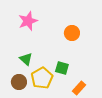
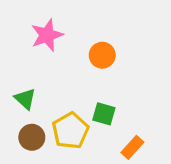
orange circle: (72, 33) -> (102, 55), moved
green triangle: (26, 59) -> (25, 99), moved

